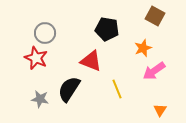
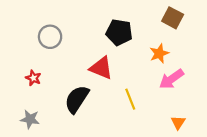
red star: (36, 58) -> (33, 78), moved, size x0.6
gray star: (40, 99) -> (30, 119), moved

